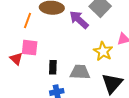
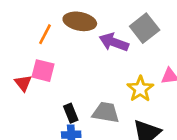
purple arrow: (79, 20) -> (114, 42), turned -30
black rectangle: (53, 67) -> (71, 113), moved, turned -32

